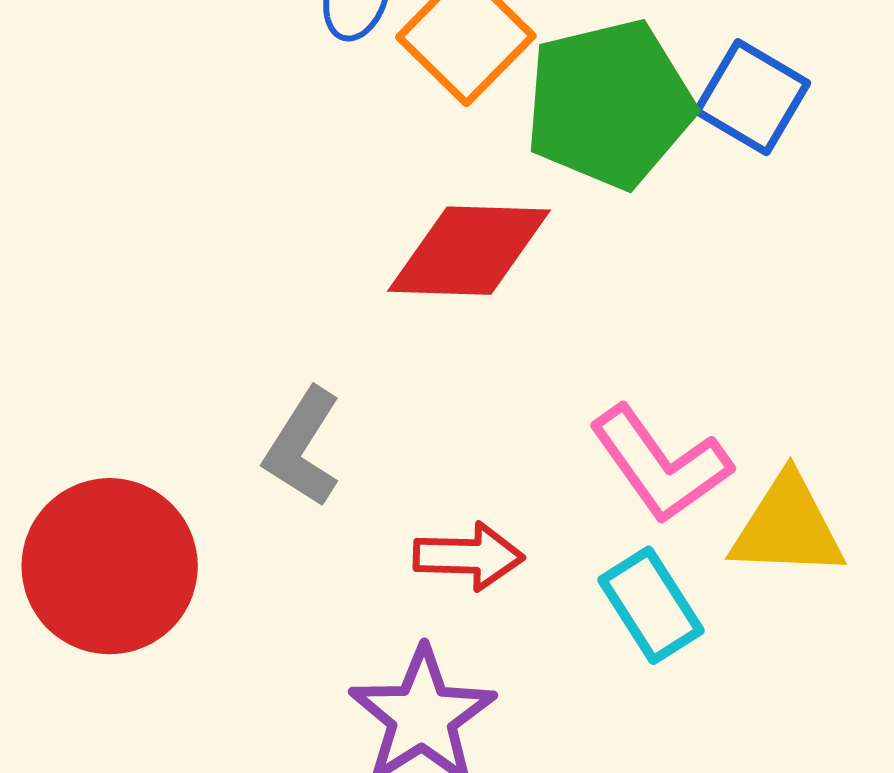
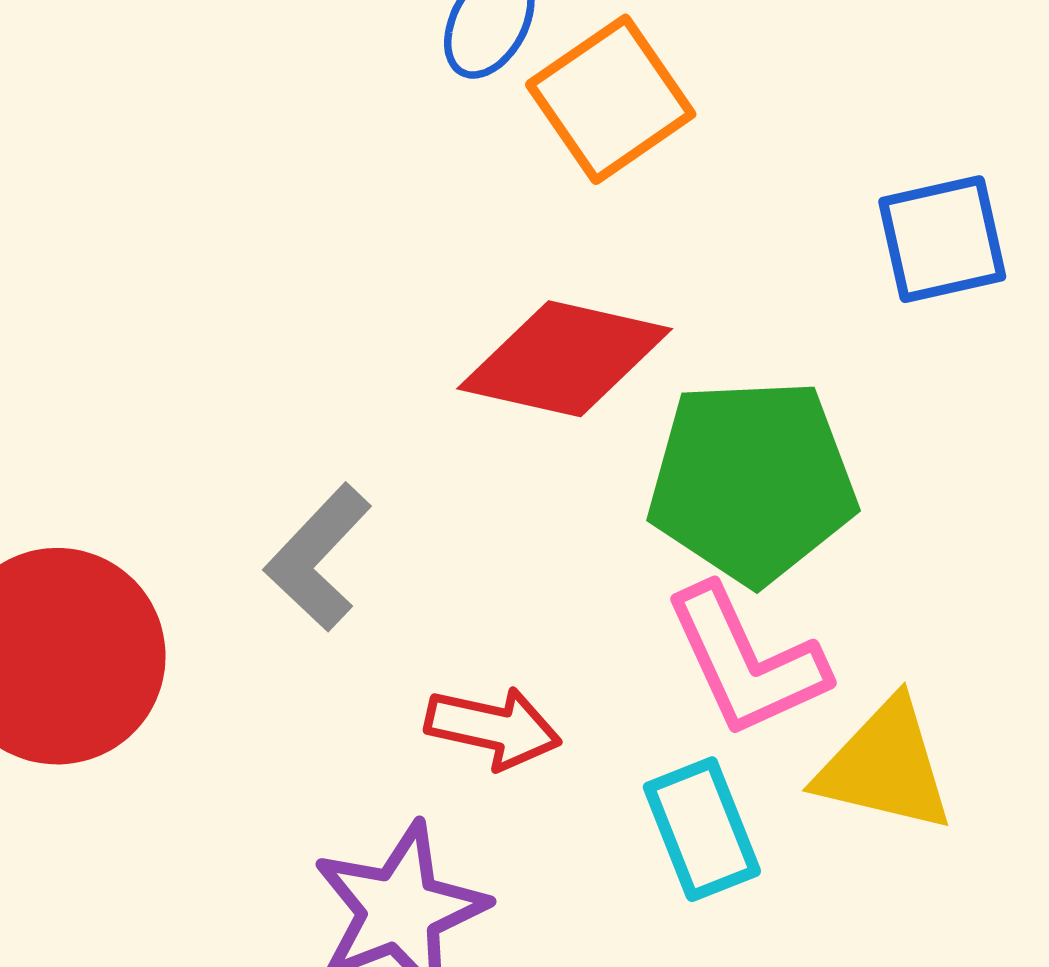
blue square: (752, 97) -> (942, 239), turned 36
green pentagon: (609, 104) -> (752, 481), moved

